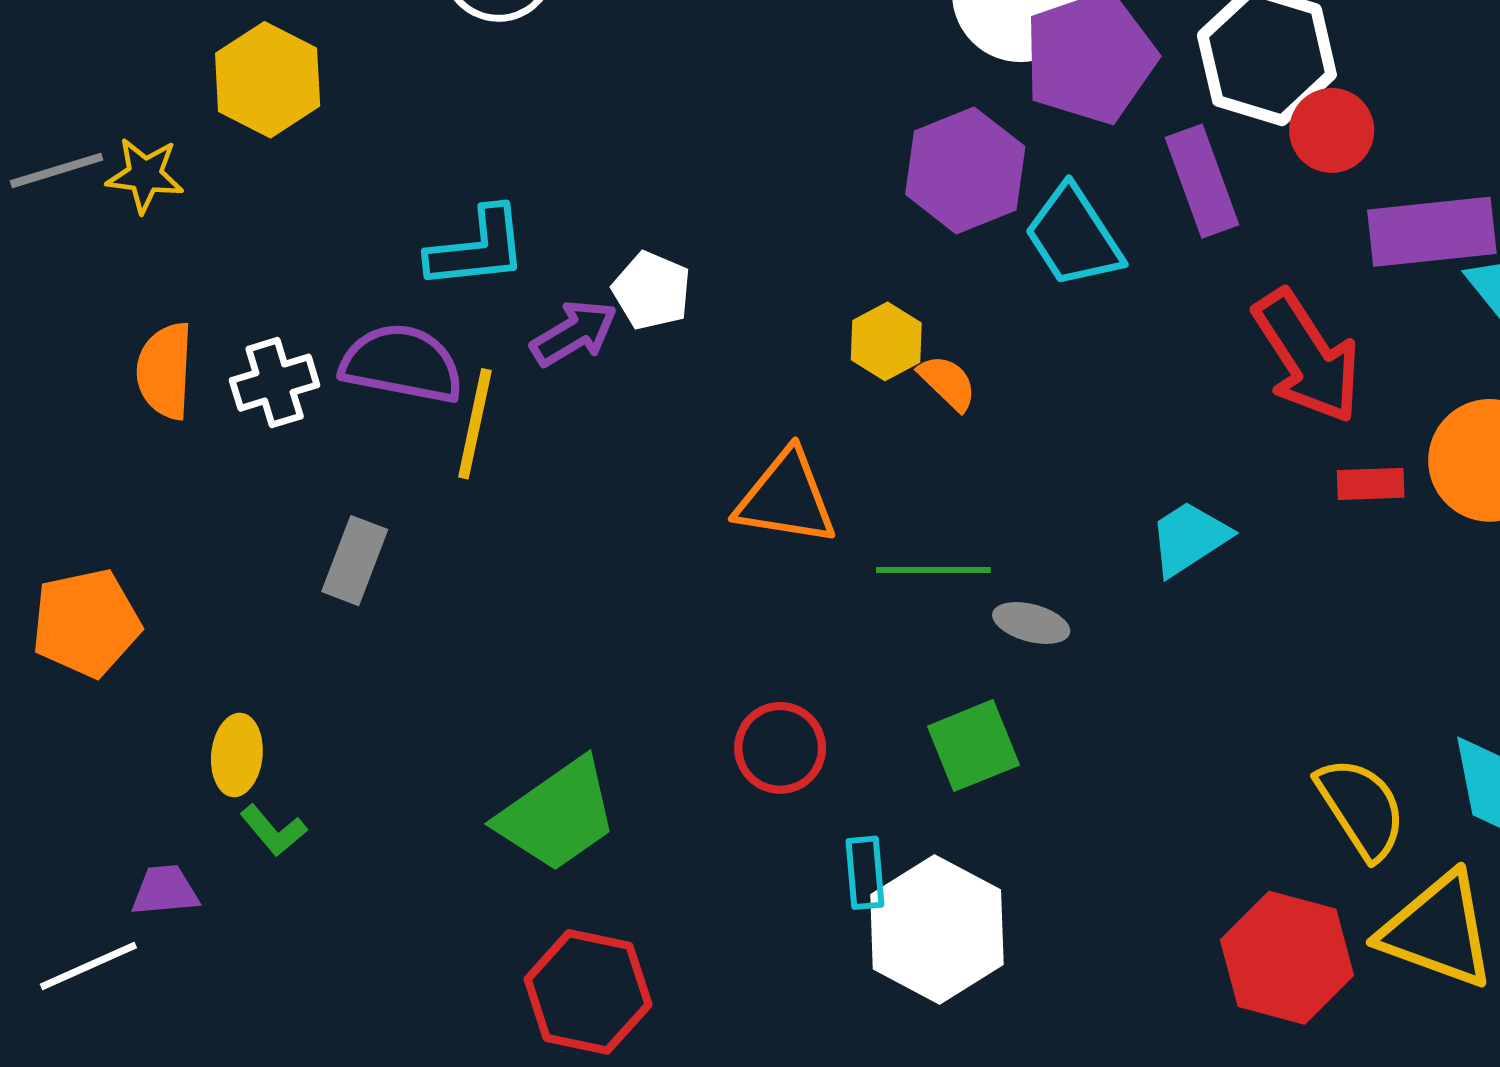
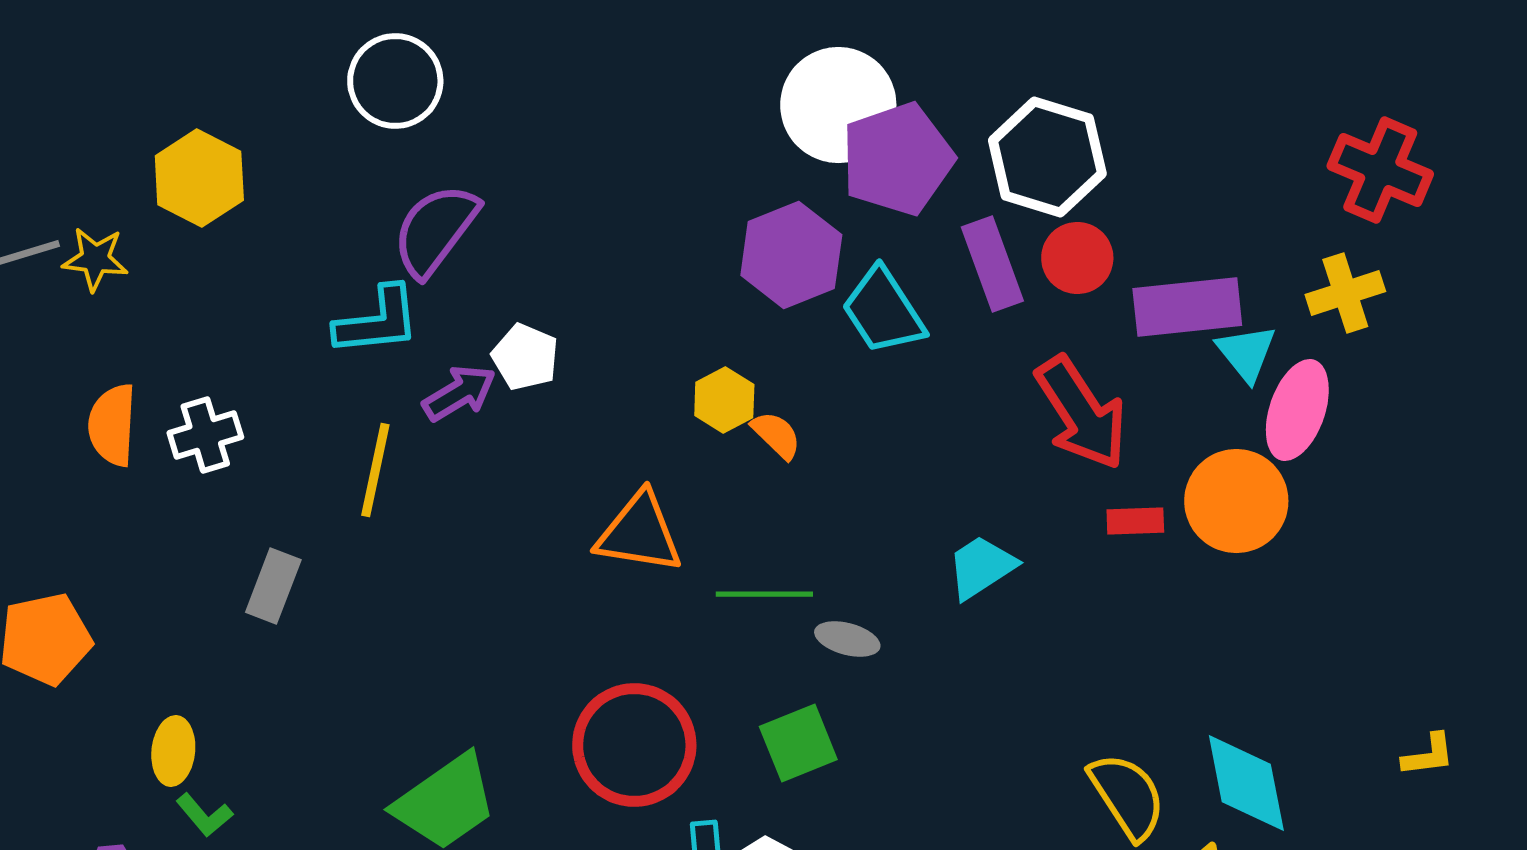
red circle: (1332, 130) -> (1077, 258), moved
purple semicircle: (402, 364) -> (435, 230), moved, turned -64
red circle: (780, 748) -> (634, 745), size x1.6

